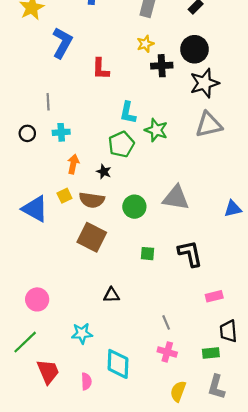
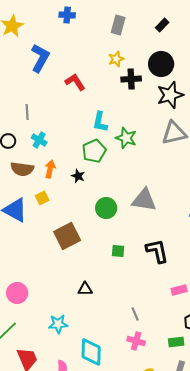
red L-shape: (101, 69) -> (75, 82), turned 145
cyan cross: (61, 132) -> (39, 140), turned 35
brown semicircle: (92, 200) -> (22, 169), moved
brown square: (92, 237) -> (67, 236), turned 36

